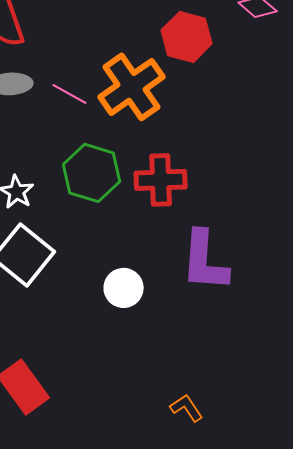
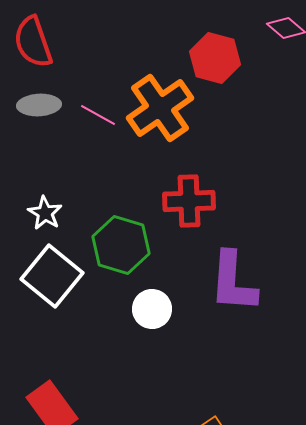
green hexagon: (92, 173) -> (121, 245), moved

